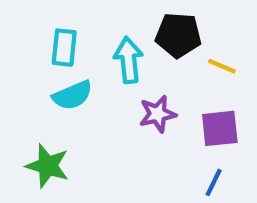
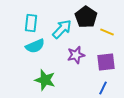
black pentagon: (178, 35) -> (86, 17), turned 30
cyan arrow: (128, 60) -> (62, 29), turned 50
green star: (48, 166) -> (45, 80), moved

